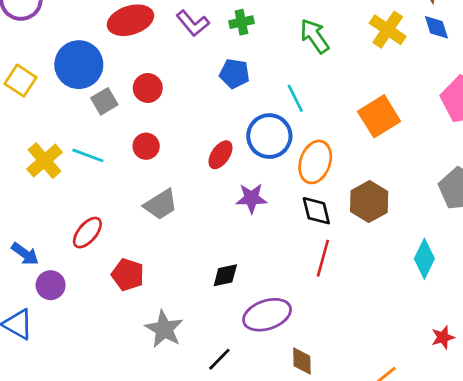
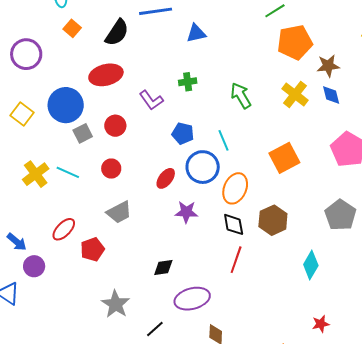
purple L-shape: (193, 23) -> (151, 100), moved
blue pentagon: (234, 74) -> (183, 134), moved
red pentagon: (128, 275) -> (92, 249), moved, turned 30

